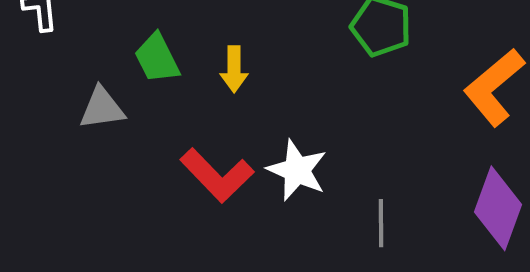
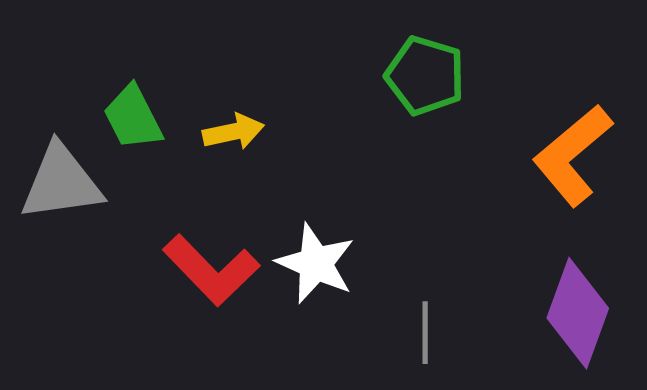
yellow arrow: (234, 69) -> (233, 132), turned -102
gray triangle: (102, 108) -> (61, 183), size x1.4

